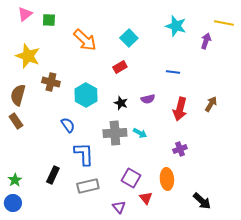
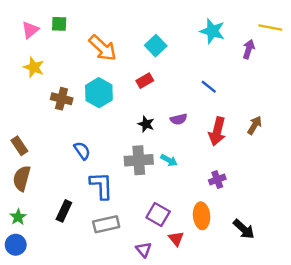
pink triangle: (25, 14) -> (30, 30), moved
yellow star: (28, 56) -> (34, 67), size x0.7
blue line: (173, 72) -> (209, 87), turned 32
brown semicircle: (18, 95) -> (22, 178), moved
cyan hexagon: (86, 95) -> (99, 93), moved
black arrow: (202, 201) -> (244, 229), moved

